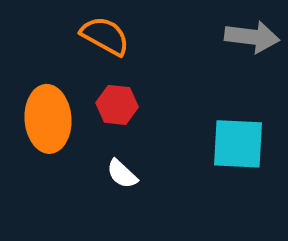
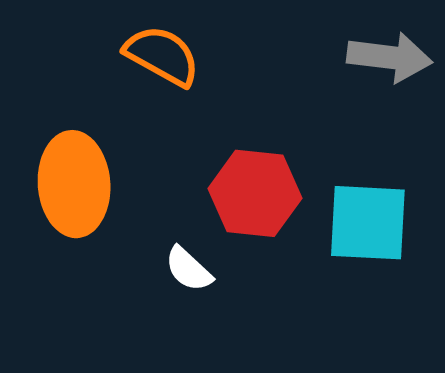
red hexagon: (117, 105) -> (255, 193), moved, size x1.4

